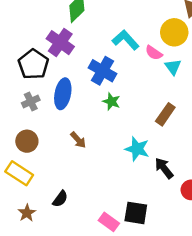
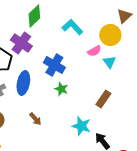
cyan L-shape: (126, 40) -> (72, 27), moved
pink semicircle: (154, 53) -> (94, 51), turned -64

